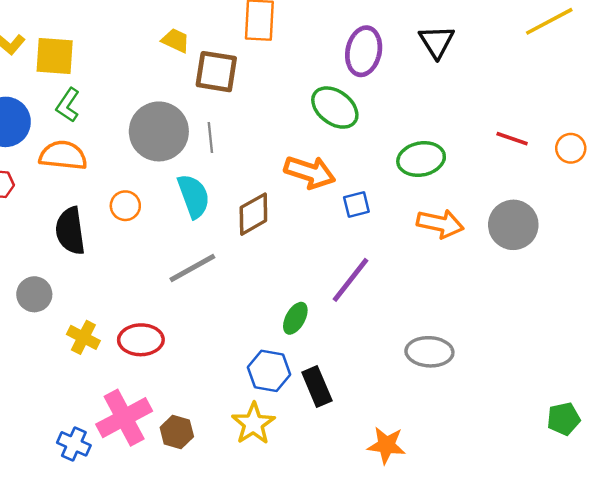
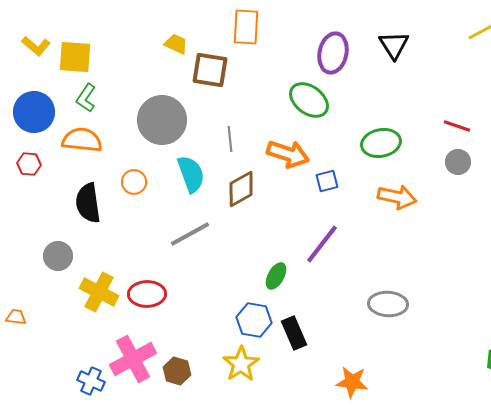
gray line: (210, 137) -> (230, 139), moved
gray circle: (513, 225) -> (458, 162), moved, size x0.6
yellow cross: (83, 337) -> (99, 292), size x1.4

